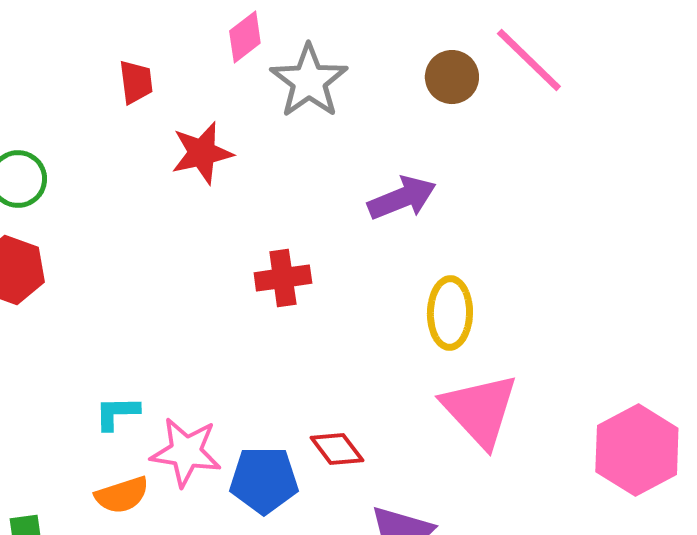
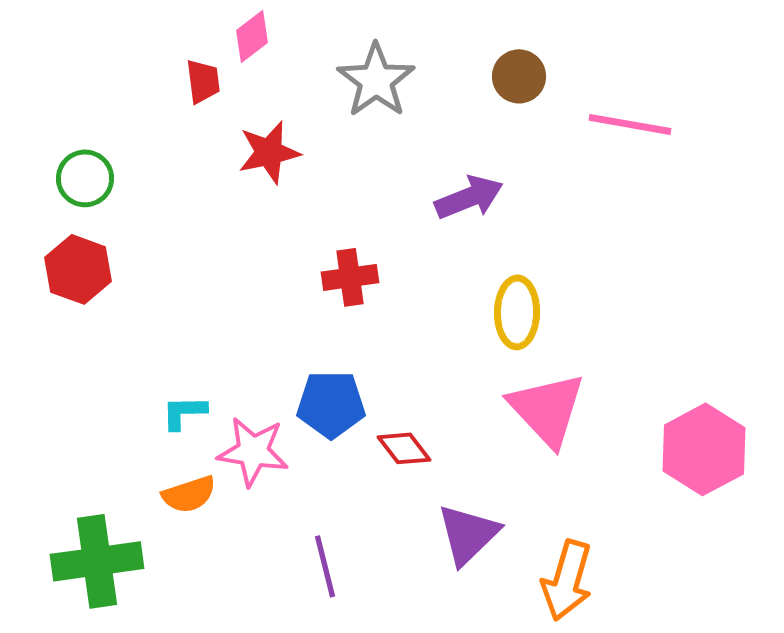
pink diamond: (245, 37) -> (252, 36), moved
pink line: (529, 60) -> (630, 124), moved, turned -34
blue pentagon: (264, 480) -> (331, 404), moved

